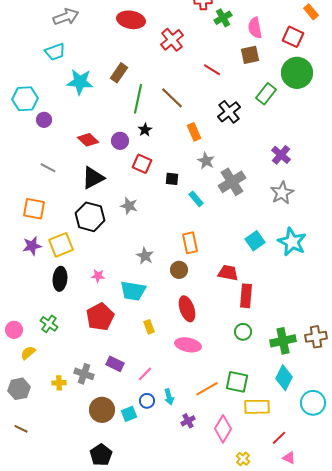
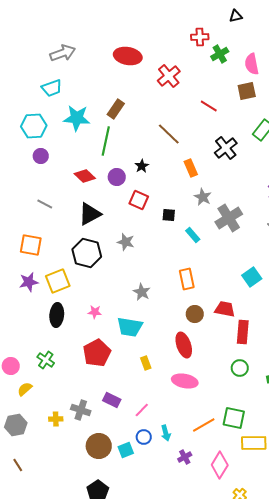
cyan hexagon: (25, 99) -> (34, 126), moved
green line: (138, 99) -> (106, 141), moved
brown circle: (179, 270) -> (195, 314), moved
brown line: (21, 429) -> (18, 465), turned 32

